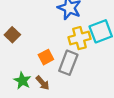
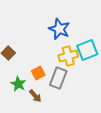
green star: (22, 81) -> (18, 84), moved

